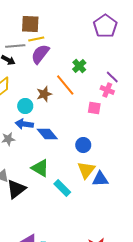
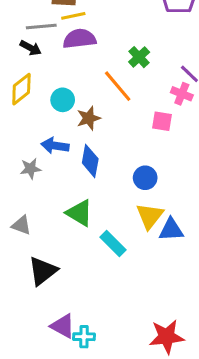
purple semicircle: (40, 54) -> (79, 39), turned 45
brown star: (44, 94) -> (89, 118), moved
cyan circle: (25, 106) -> (63, 100), moved
blue diamond: (47, 134) -> (90, 161), turned 50
black triangle: (16, 189) -> (43, 271), moved

